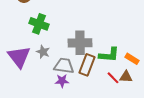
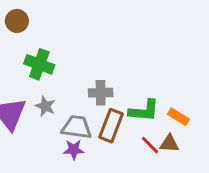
gray cross: (80, 43) -> (101, 93), size x0.7

